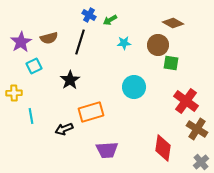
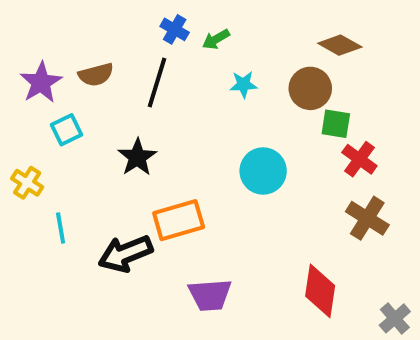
yellow cross: (14, 93) -> (27, 183), turned 35
red cross: (186, 101) -> (359, 159), moved, size x0.7
black arrow: (64, 129) -> (125, 254), size x1.5
brown cross: (197, 129) -> (367, 218), moved

